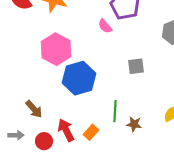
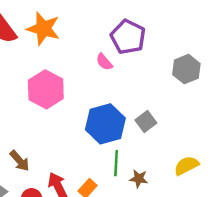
gray square: (136, 66) -> (146, 121), moved, turned -30
blue hexagon: (79, 78) -> (105, 124), moved

